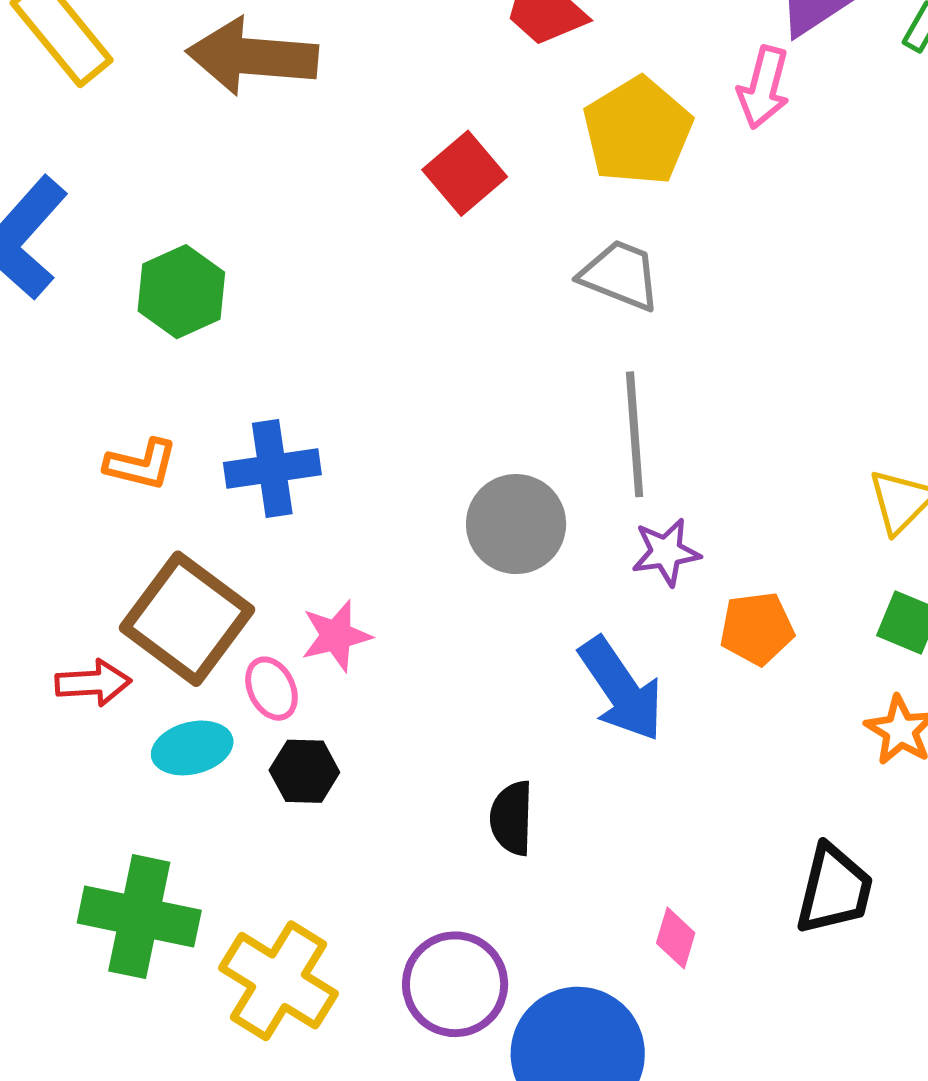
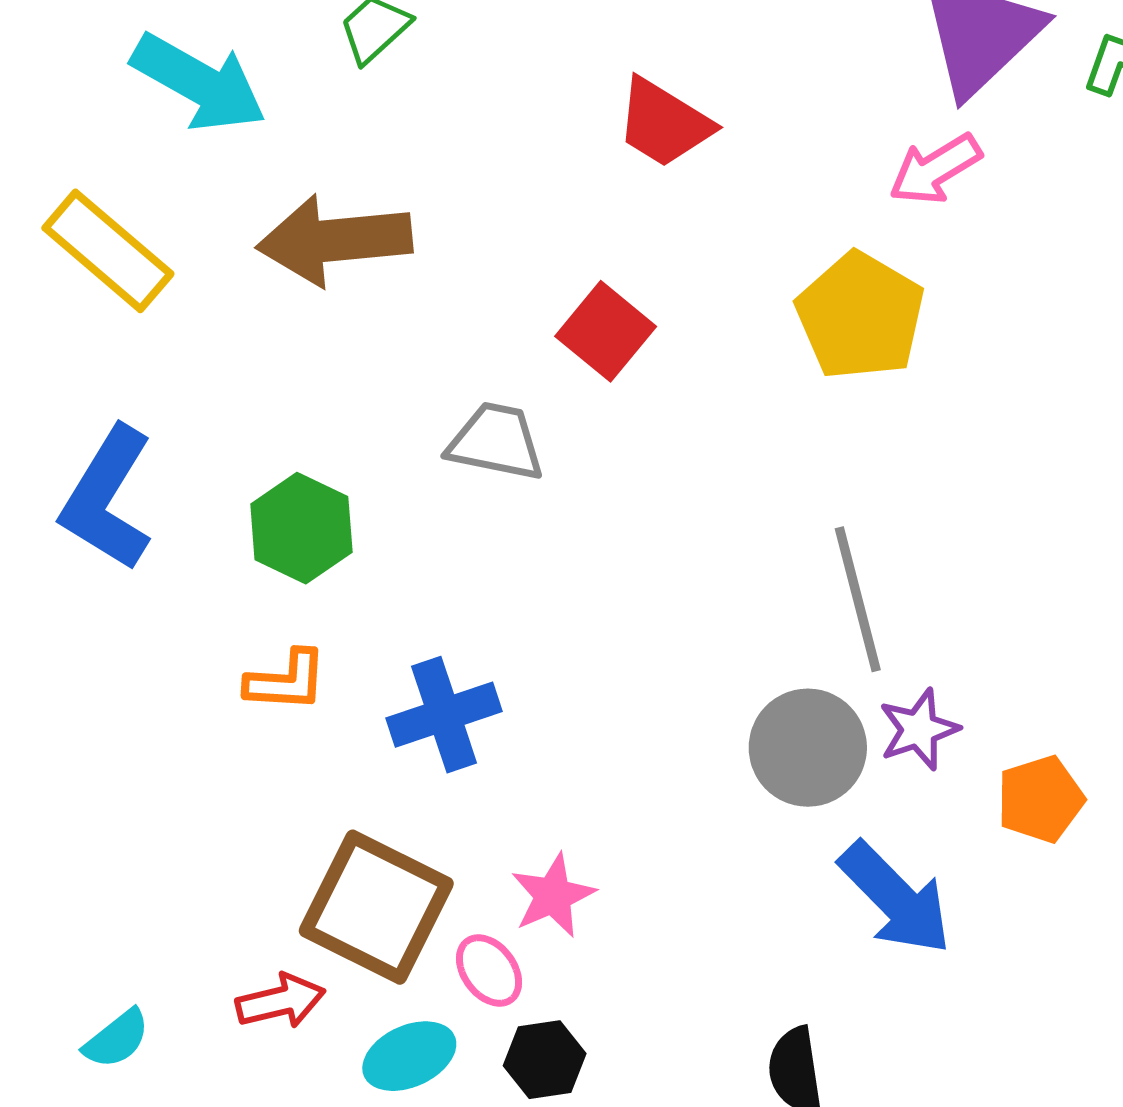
pink arrow: (764, 87) -> (935, 169), turned 54
yellow pentagon: (638, 131) -> (860, 316), moved
gray trapezoid: (620, 275) -> (496, 442), moved
orange L-shape: (141, 465) -> (286, 681), moved
gray circle: (516, 524) -> (808, 748), moved

